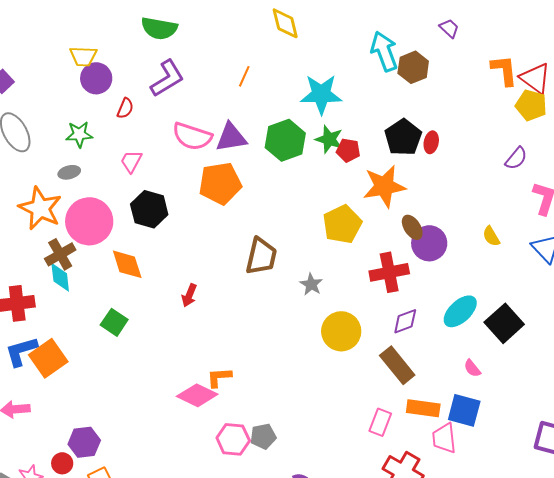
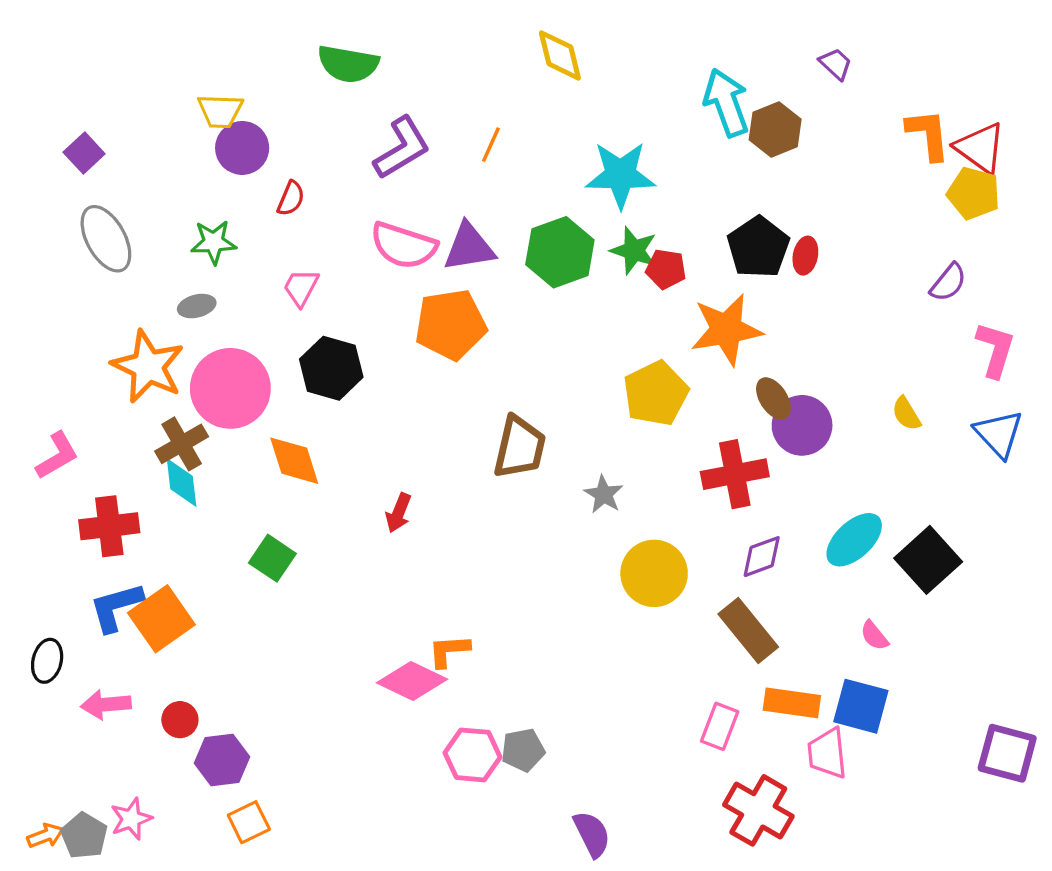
purple L-shape: (167, 78) -> (402, 148), moved
red circle: (62, 463) -> (180, 720), moved

